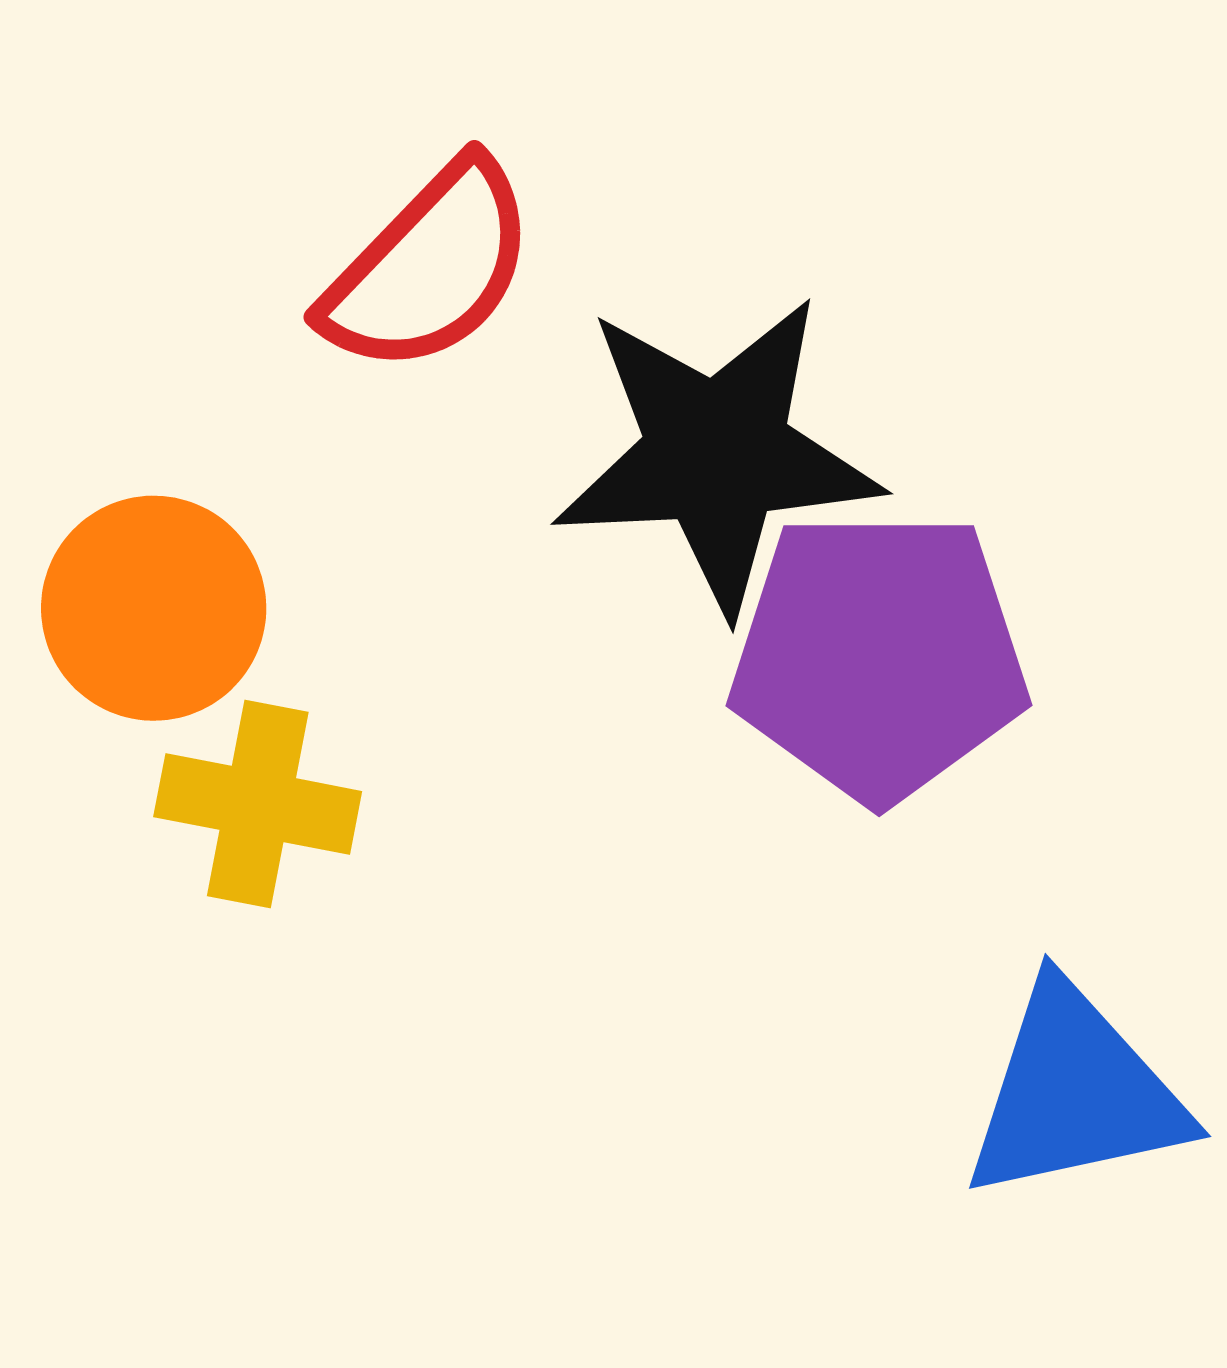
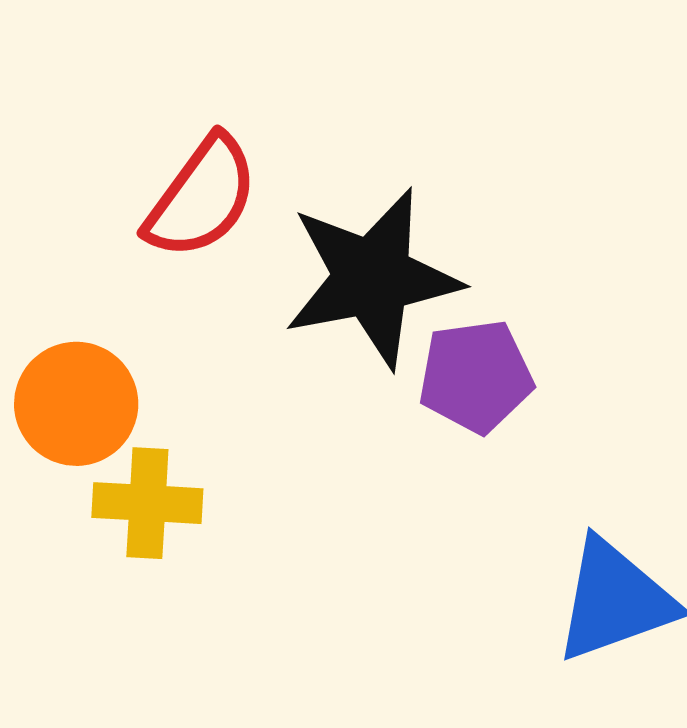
purple pentagon: (879, 656) -> (476, 376), size x0.7

